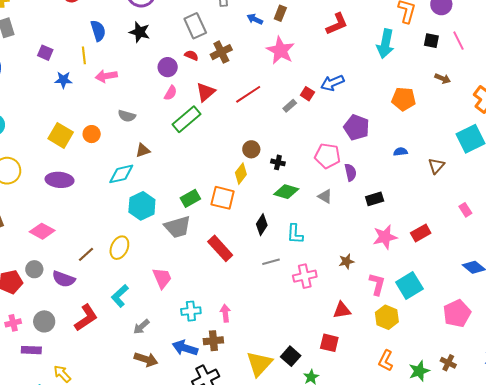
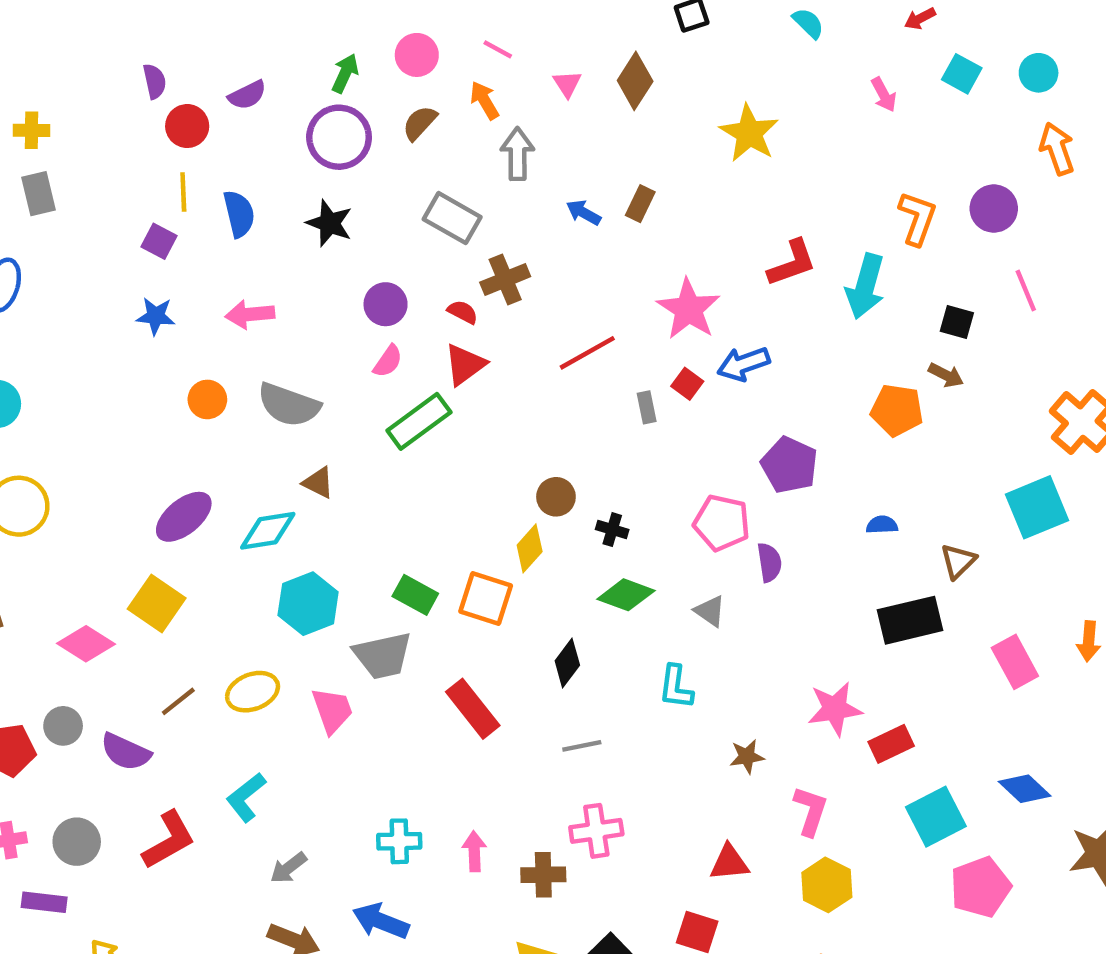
red L-shape: (337, 24) -> (792, 263), moved
gray rectangle: (195, 26) -> (452, 218), turned -40
black square: (431, 41) -> (957, 322), moved
pink star: (280, 50) -> (689, 309), moved
purple square: (45, 53) -> (159, 241), moved
yellow line: (84, 55) -> (183, 192), moved
red semicircle: (191, 55) -> (463, 312), moved
brown arrow: (443, 79) -> (946, 375), moved
red line: (248, 94) -> (587, 353), moved
gray rectangle: (290, 106) -> (647, 407), turned -64
gray semicircle: (127, 116) -> (289, 405), size x1.6
orange circle: (92, 134) -> (207, 399), moved
yellow square: (61, 135) -> (157, 603), moved
brown triangle: (143, 150) -> (318, 483), turned 42
purple ellipse: (60, 180) -> (184, 517), moved, turned -48
green rectangle: (190, 198) -> (415, 595), turned 54
black rectangle: (375, 199) -> (910, 620), moved, size x1.6
pink rectangle: (465, 210) -> (1015, 662), size x1.6
red rectangle: (421, 233) -> (891, 744), moved
cyan L-shape: (295, 234) -> (676, 687), moved
yellow ellipse: (119, 248) -> (253, 692), turned 40
pink cross: (305, 276) -> (596, 831), moved
pink trapezoid: (162, 278) -> (332, 710), moved
cyan square: (409, 286) -> (936, 817), moved
brown cross: (213, 341) -> (543, 875), moved

